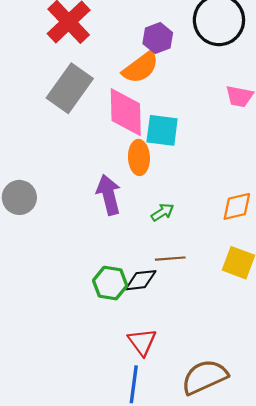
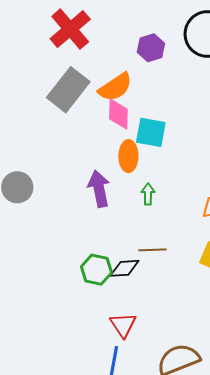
orange semicircle: (141, 68) -> (115, 87), moved
pink diamond: (126, 112) -> (118, 114), size x0.7
green arrow: (163, 212) -> (148, 194), moved, turned -60

